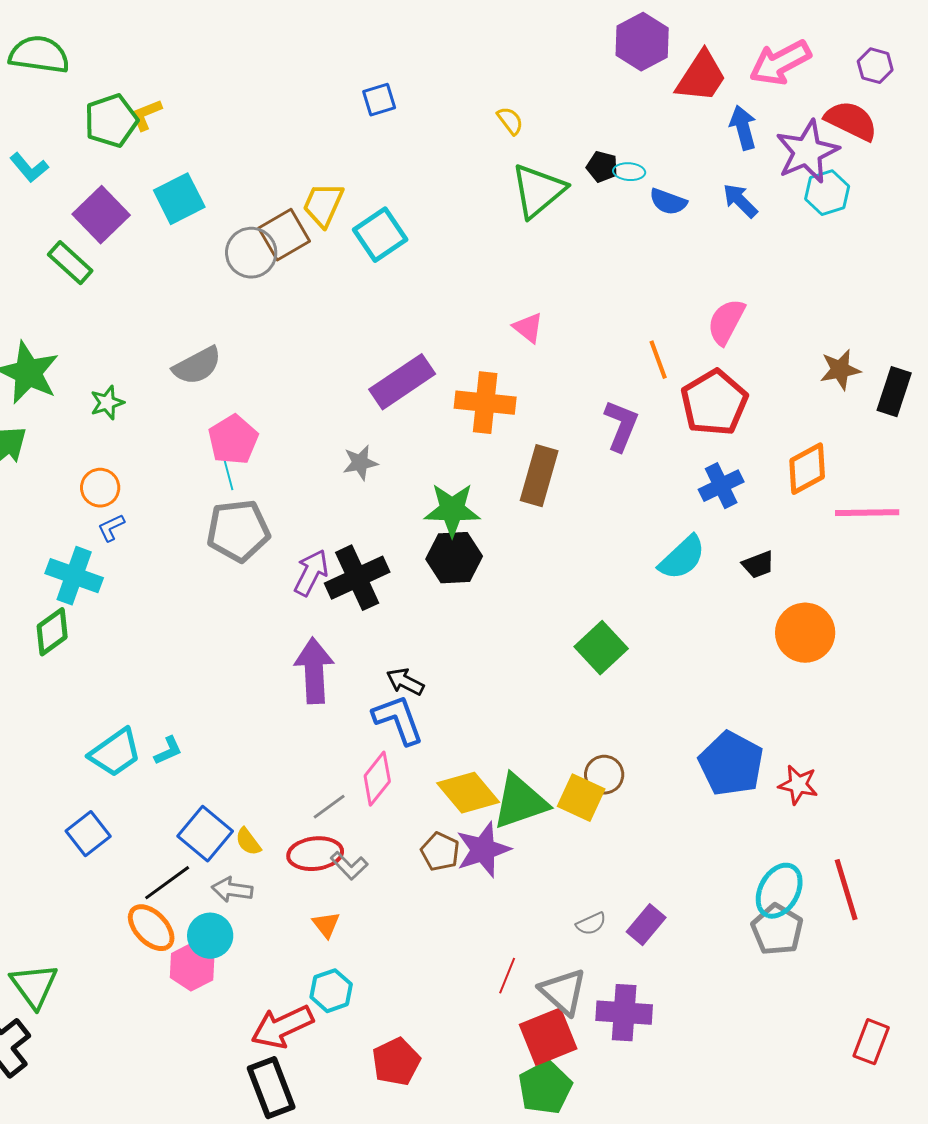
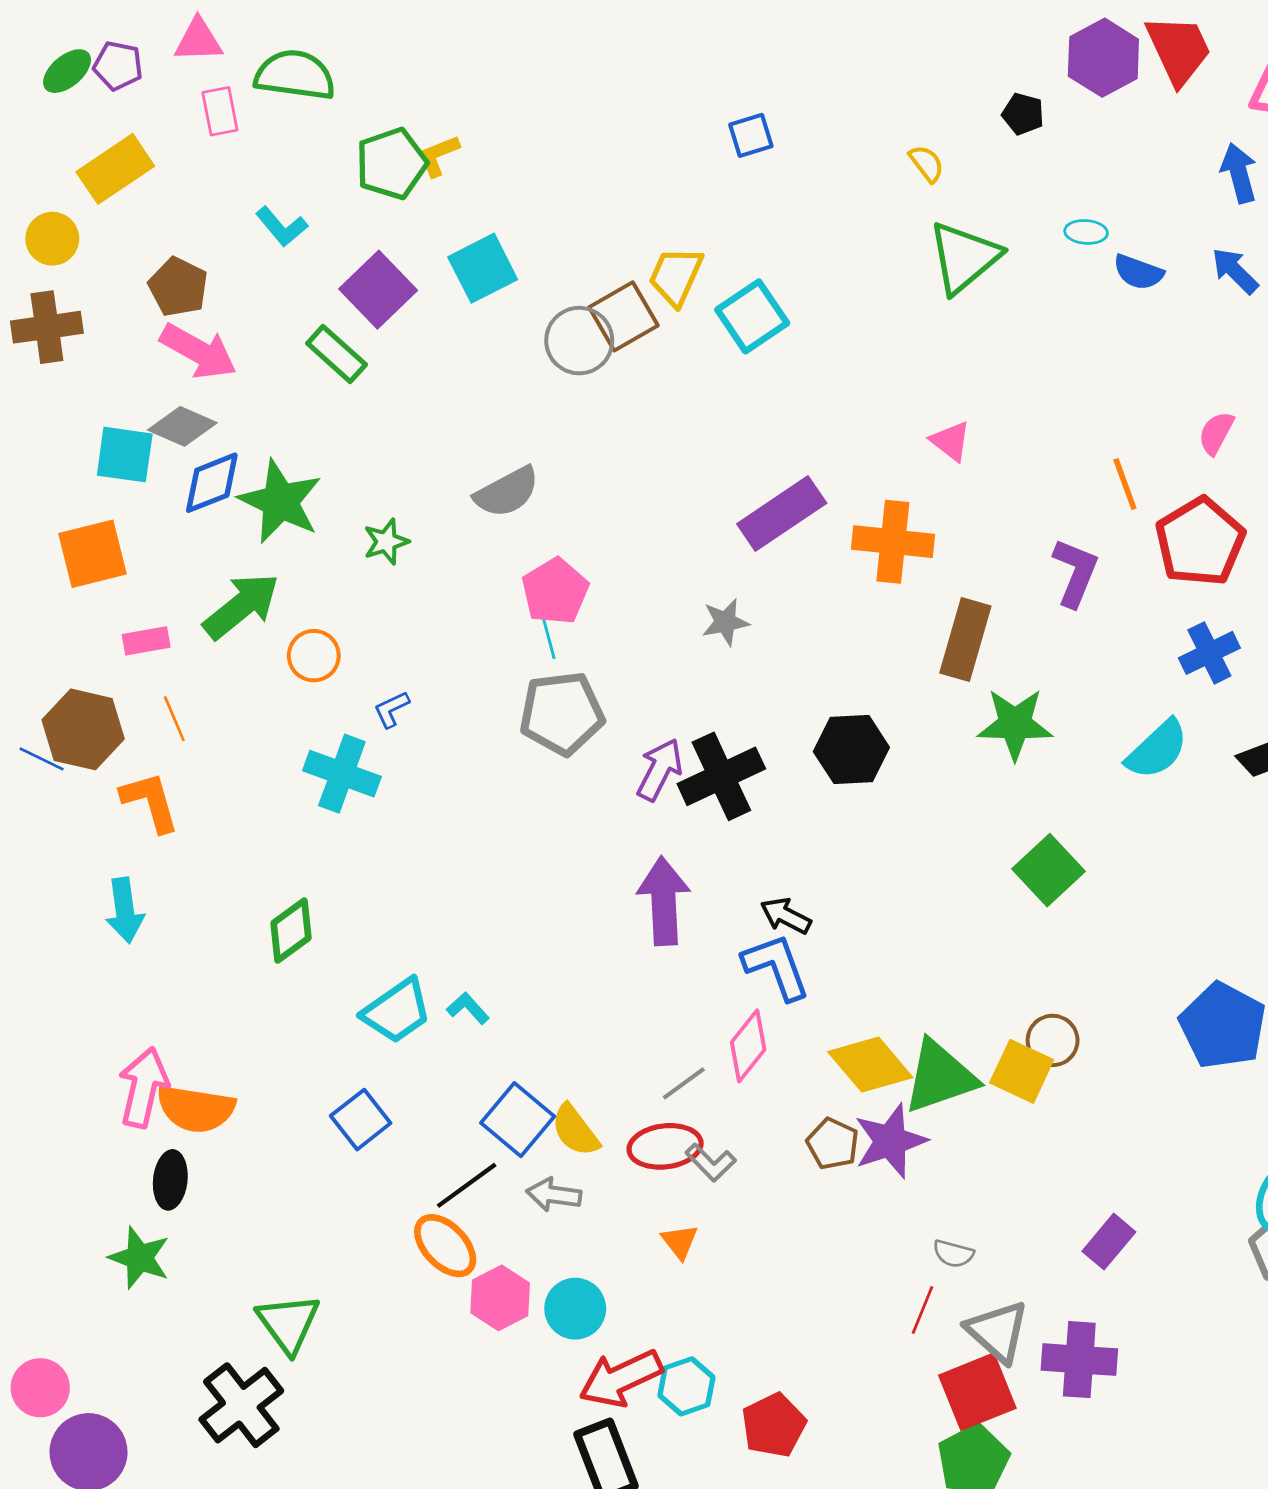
red trapezoid: (701, 77) -> (1179, 50), moved, turned -58
black pentagon: (602, 167) -> (1023, 114), moved
pink semicircle: (726, 322) -> (1216, 433), size x0.7
orange circle: (100, 488) -> (314, 656), moved
green star: (452, 510) -> (1015, 724), moved
green diamond: (52, 632) -> (291, 931), moved
cyan L-shape: (168, 751) -> (468, 1008), turned -108
yellow semicircle: (248, 842) -> (575, 1130), size x1.4
gray semicircle: (591, 924) -> (953, 1254), moved, turned 40
cyan circle: (210, 936) -> (575, 1309), moved
cyan hexagon: (331, 991) -> (686, 1386), moved

